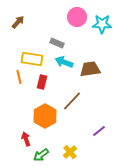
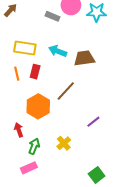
gray rectangle: (57, 43) -> (53, 16), moved
orange line: (19, 77) -> (17, 74), moved
green arrow: (41, 155) -> (34, 146), turned 147

